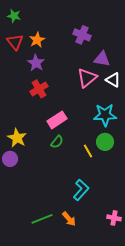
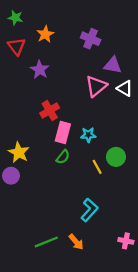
orange star: (37, 40) -> (45, 34), moved
red cross: (39, 89) -> (50, 110), moved
cyan star: (105, 115) -> (88, 135), moved, size x0.6
pink rectangle: (57, 120) -> (63, 133), turned -42

